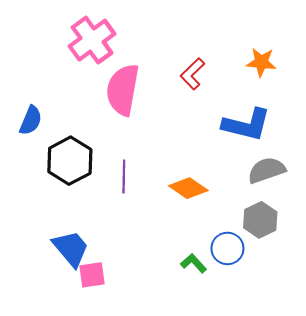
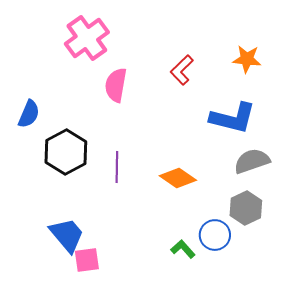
pink semicircle: (123, 90) -> (116, 85), size x0.7

